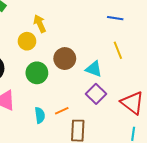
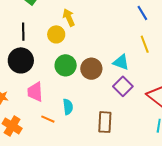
blue line: (115, 18) -> (142, 13), turned 49
brown circle: (65, 59) -> (91, 69), moved
orange line: (62, 111) -> (48, 119), moved, turned 48

